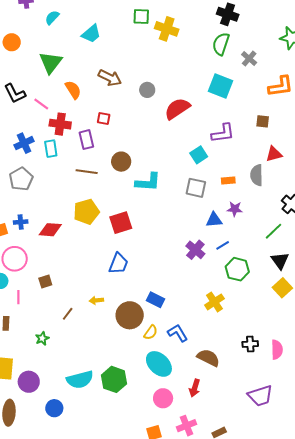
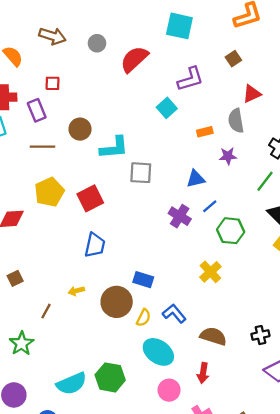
brown square: (263, 121) -> (233, 59), turned -32
gray square: (196, 188) -> (141, 173), moved
purple star: (235, 209) -> (228, 156), moved
green star: (42, 338) -> (22, 343), size x1.5
black cross: (250, 344) -> (260, 335), moved

